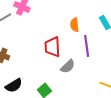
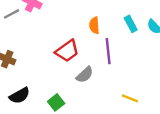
red trapezoid: (52, 47) -> (67, 51), turned -125

